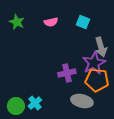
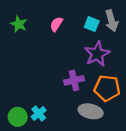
pink semicircle: (51, 22) -> (56, 24), turned 136
gray arrow: (101, 47) -> (112, 21), moved
purple star: (94, 63) -> (97, 54), moved

